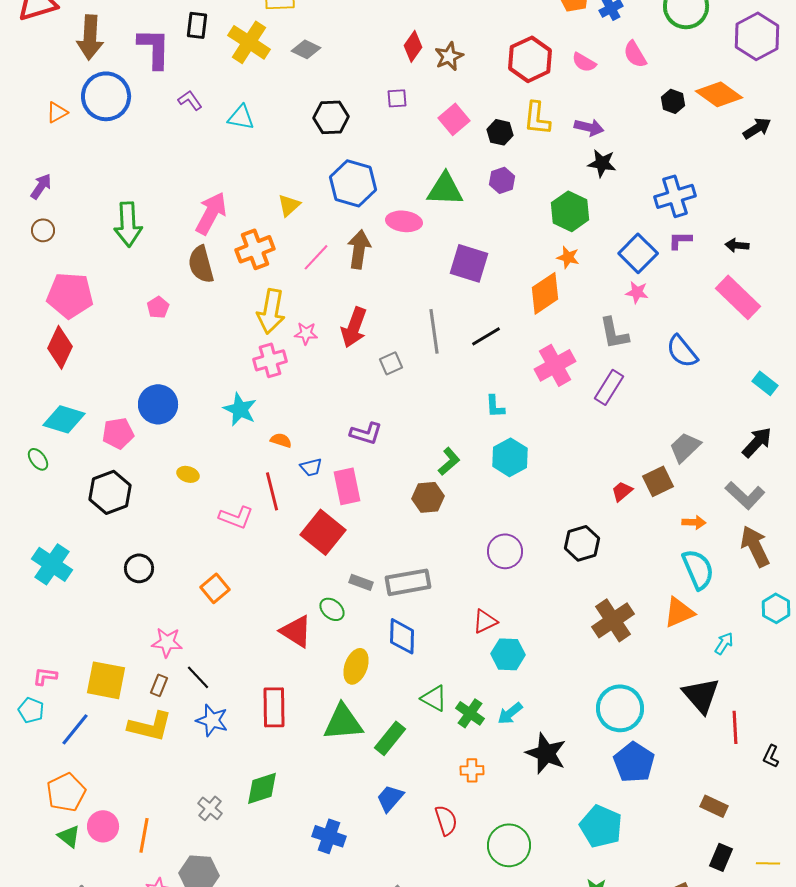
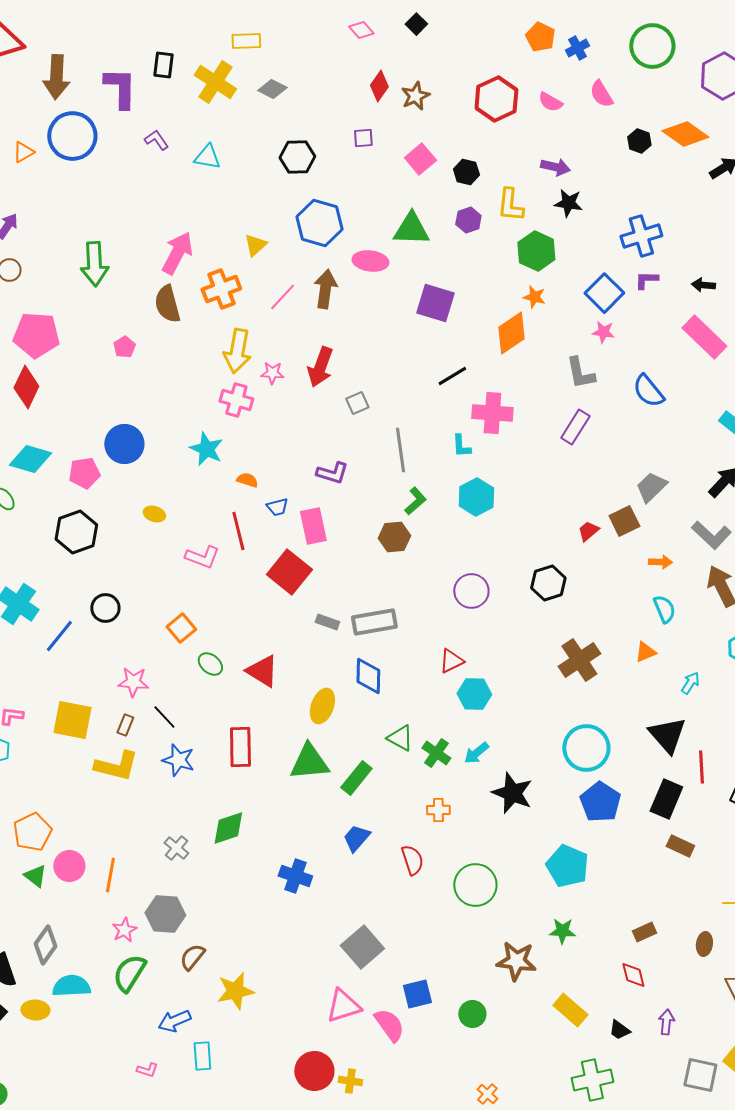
yellow L-shape: (537, 118) -> (510, 205), moved
gray line: (434, 331) -> (400, 450), moved
pink cross: (270, 360) -> (236, 400), turned 32
pink cross: (555, 365) -> (492, 413), moved, turned 33
cyan semicircle: (698, 569) -> (664, 609), size x0.7
green ellipse: (332, 609) -> (210, 664), moved
orange triangle: (679, 612) -> (645, 652), size x0.7
blue line: (75, 729) -> (59, 636), moved
black rectangle: (721, 857) -> (666, 799), moved, size x1.4

